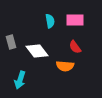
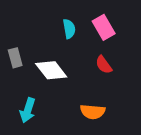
pink rectangle: (75, 20) -> (104, 27), turned 60
orange semicircle: (65, 66) -> (93, 112), moved

